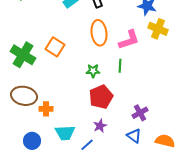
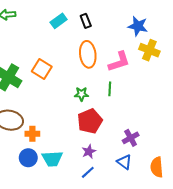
blue circle: (32, 141) -> (28, 158), moved
orange semicircle: (165, 141) -> (157, 167), turned -108
blue line: (87, 145) -> (88, 172), moved

